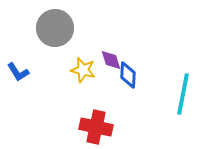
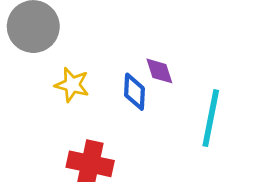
purple diamond: (111, 60) -> (159, 71), moved

